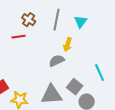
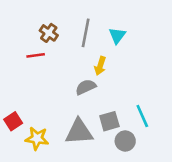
cyan line: (100, 73) -> (142, 116), moved
gray square: (75, 87) -> (109, 121), turned 35

